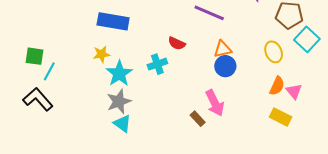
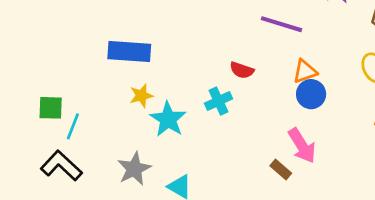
blue rectangle: (113, 21) -> (129, 51), moved
gray star: (119, 101) -> (134, 169), moved

